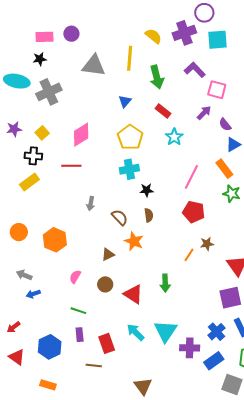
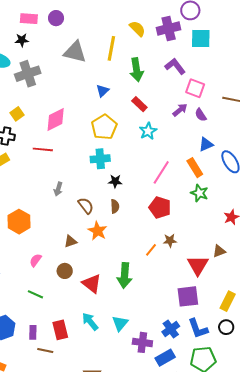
purple semicircle: (225, 125) -> (201, 115), moved
green arrow: (165, 283) -> (125, 276), size x1.4
cyan triangle: (166, 331) -> (120, 323), size x0.7
purple rectangle: (80, 335) -> (33, 332), moved

